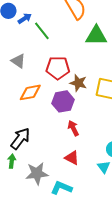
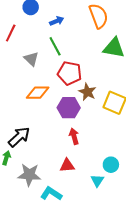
blue arrow: (25, 18) -> (57, 21), moved
green line: (42, 31) -> (55, 46), moved
red triangle: (72, 158) -> (67, 166), turned -42

